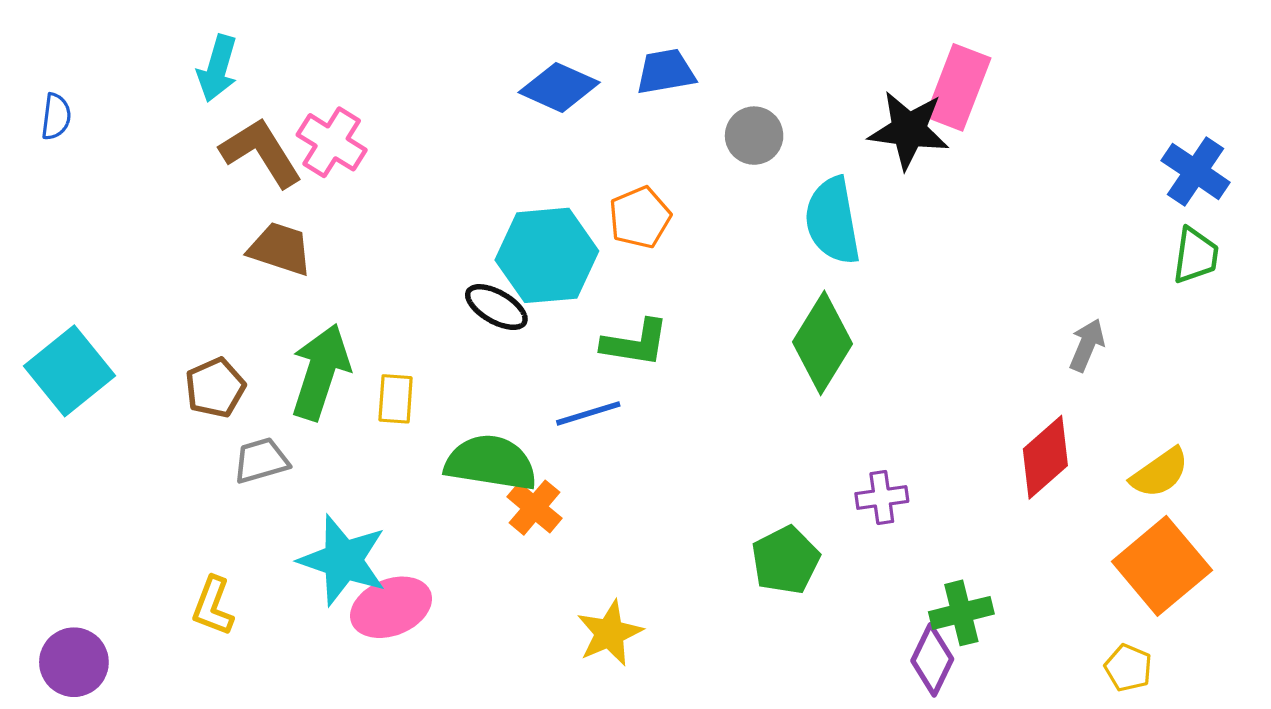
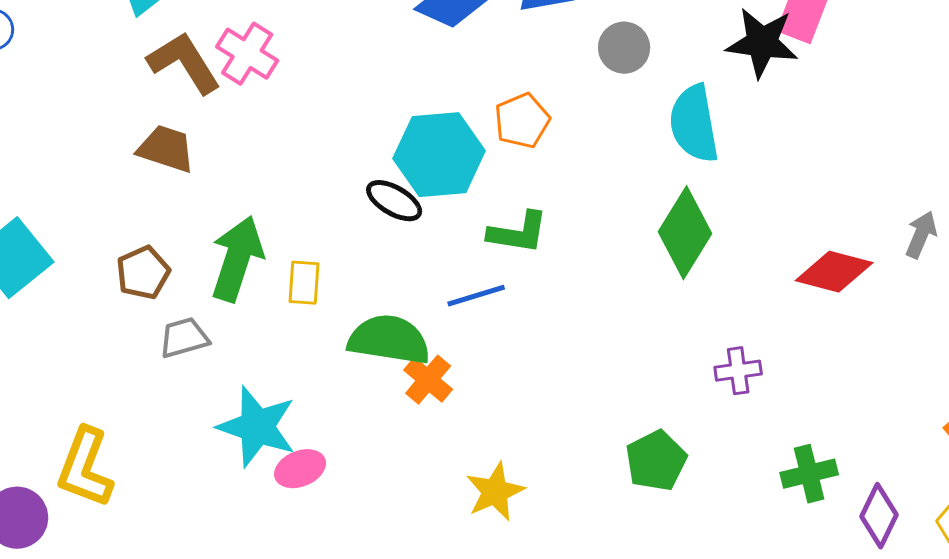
brown trapezoid: (280, 249) -> (166, 149), moved
red diamond: (1045, 457) -> (834, 272), moved, turned 56
green pentagon: (785, 560) -> (656, 461), moved
yellow L-shape: (213, 606) -> (85, 468), moved, size x1.5
pink ellipse: (391, 607) -> (300, 469), size x0.7
purple diamond: (932, 660) -> (879, 516), moved

